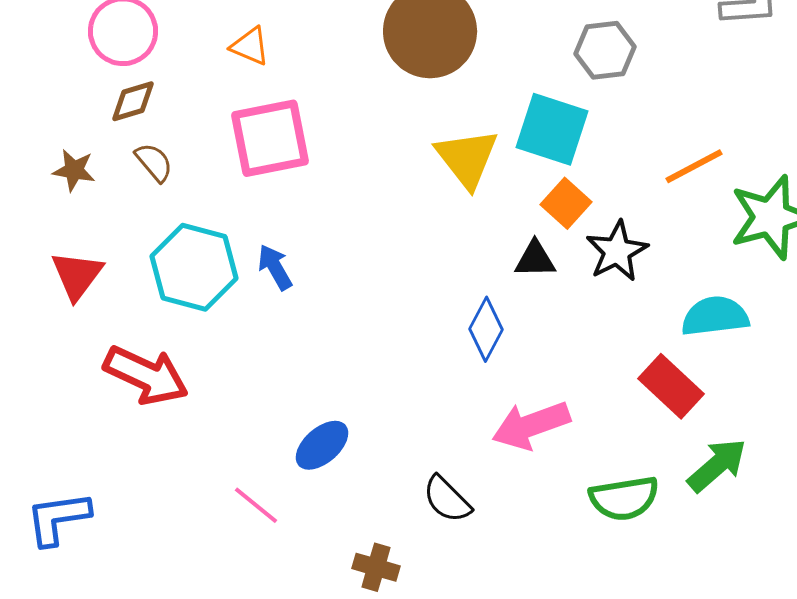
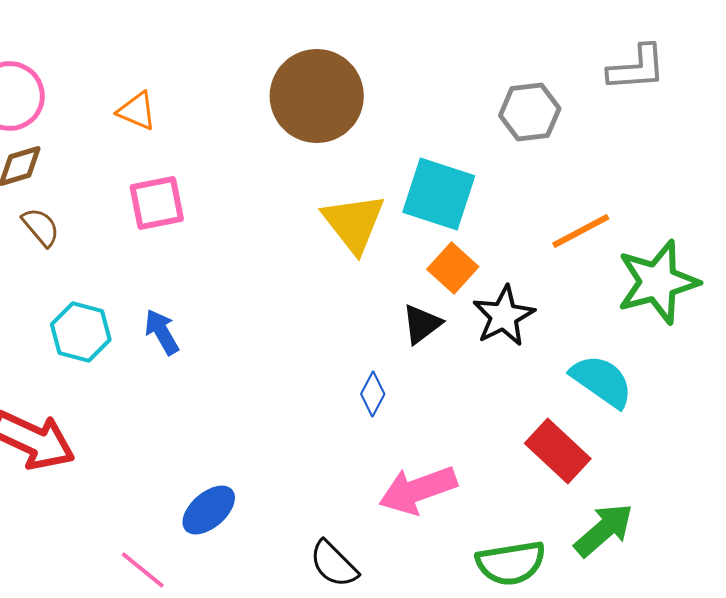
gray hexagon: (605, 50) -> (530, 112), moved
pink square: (270, 138) -> (157, 203), size x0.7
black triangle: (535, 259) -> (422, 324), turned -36
cyan hexagon: (194, 267) -> (81, 332), size x0.7
cyan semicircle: (715, 316) -> (602, 381), turned 42
blue diamond: (486, 329) -> (373, 394), size x0.7

